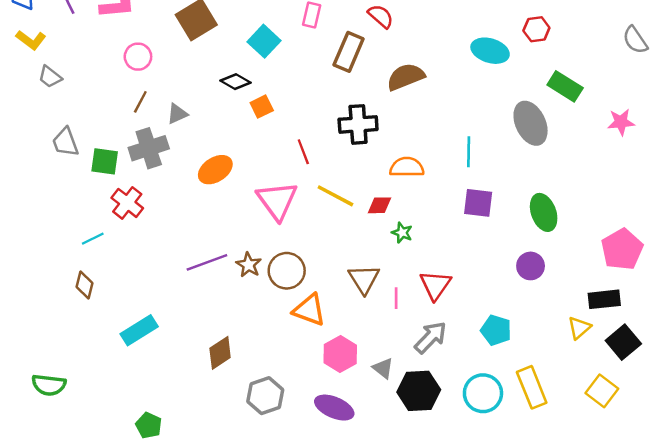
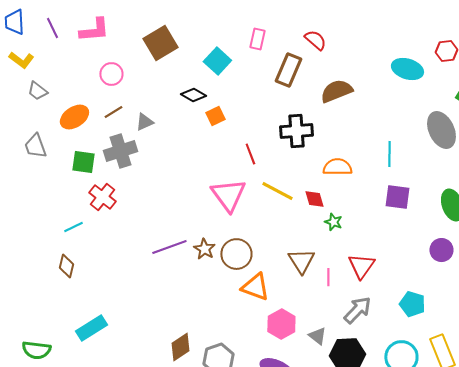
brown line: (140, 102) -> (113, 112), turned 30
gray trapezoid: (65, 142) -> (35, 146), moved
orange ellipse: (215, 170) -> (74, 117), moved
red diamond: (379, 205) -> (314, 199), turned 75
cyan rectangle: (139, 330) -> (91, 328), moved
brown diamond: (220, 353) -> (180, 347), moved

